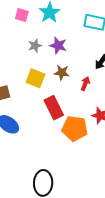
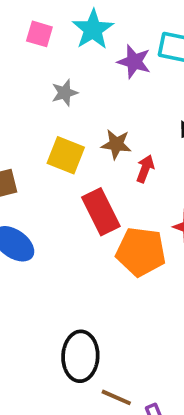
purple star: (58, 46) -> (134, 62), moved
red arrow: (85, 84) -> (145, 169), moved

